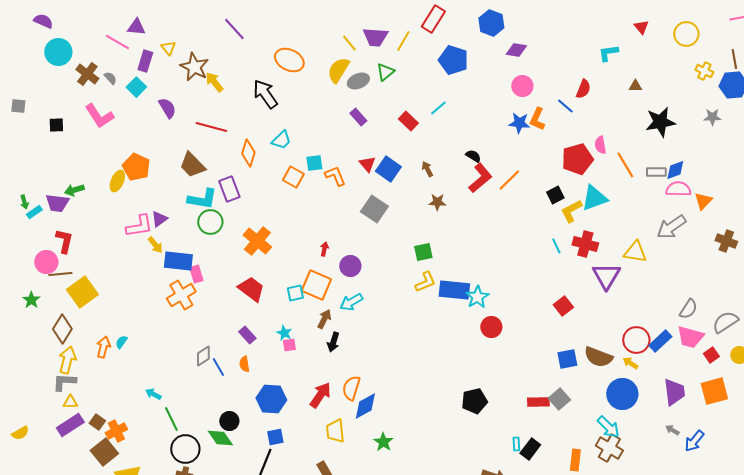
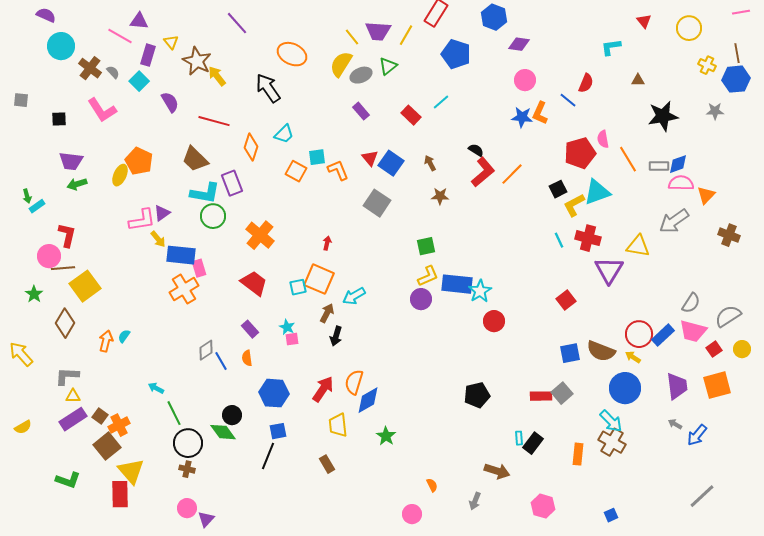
purple trapezoid: (57, 203) -> (71, 161), moved
purple circle: (350, 266) -> (421, 299), moved
yellow arrow: (67, 360) -> (21, 354), moved, turned -56

